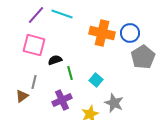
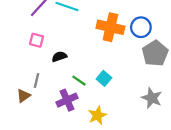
pink square: (34, 45) -> (36, 40), size x0.6
green line: (70, 73) -> (79, 81), moved, turned -40
gray star: (114, 103) -> (152, 98), moved

